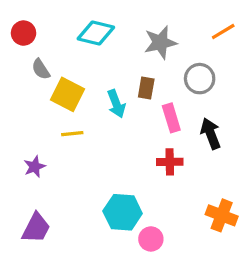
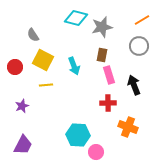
red circle: (24, 33) -> (15, 67), moved
cyan diamond: (96, 33) -> (76, 18), moved
gray semicircle: (41, 69) -> (33, 35), moved
gray circle: (200, 79) -> (139, 46), moved
brown rectangle: (146, 88) -> (102, 55), moved
orange cross: (222, 215) -> (128, 127), moved

